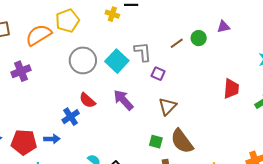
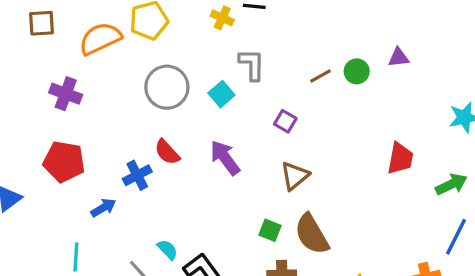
gray L-shape: (143, 52) -> (252, 65), moved
cyan square: (117, 61) -> (221, 94), size x0.7
purple cross: (21, 71) -> (66, 94), turned 36
blue arrow: (52, 139) -> (103, 208), turned -35
red pentagon: (24, 142) -> (64, 162), moved

